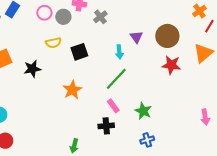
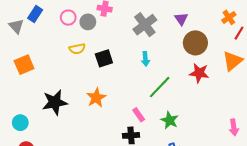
gray cross: (100, 17) -> (145, 25), moved, size x1.6
purple triangle: (136, 37) -> (181, 19), moved
black star: (32, 69) -> (55, 102), moved, size x1.4
green line: (116, 79) -> (160, 87), moved

